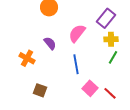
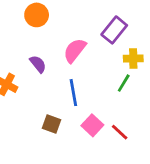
yellow cross: (111, 39) -> (133, 59), moved
brown square: (40, 90) -> (52, 124), moved

